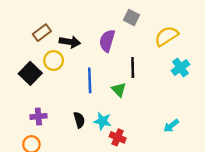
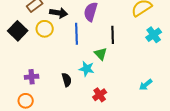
black square: (30, 73) -> (18, 31), moved
blue line: (90, 80) -> (77, 34), moved
cyan star: (102, 121) -> (87, 69), moved
red cross: (118, 137) -> (100, 95), turned 32

